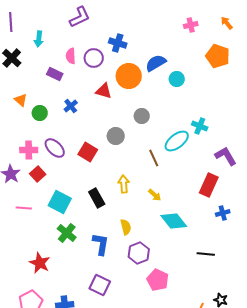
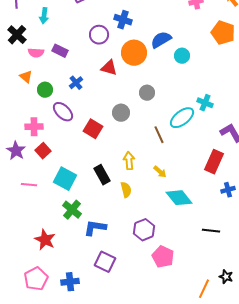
pink semicircle: (71, 56) -> (36, 53), moved, turned -84
purple ellipse: (55, 148) -> (63, 112), moved
yellow semicircle: (126, 227) -> (126, 190), moved
blue L-shape: (101, 244) -> (95, 228), moved, turned -90

